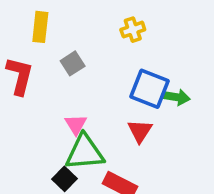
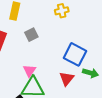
yellow cross: (133, 30) -> (62, 11), moved
green arrow: (176, 97) -> (90, 73), moved

